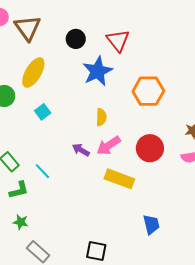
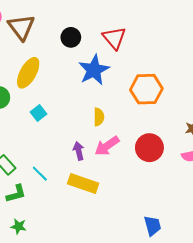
purple arrow: (81, 150) -> (79, 151), turned 48
yellow rectangle: (119, 179) -> (83, 184), moved

